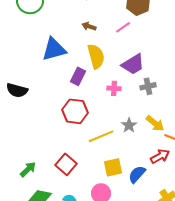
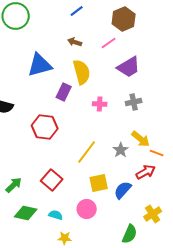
purple trapezoid: (133, 64) -> (129, 67), moved
red hexagon: (75, 111) -> (45, 127), moved
gray star: (129, 125) -> (121, 150), moved
yellow line: (101, 136) -> (87, 152), turned -30

